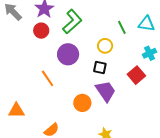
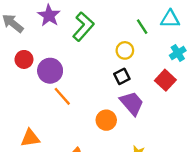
red circle: (41, 31) -> (24, 59), moved
purple circle: (68, 54) -> (50, 71), moved
black square: (100, 67) -> (122, 76), turned -32

